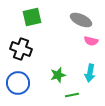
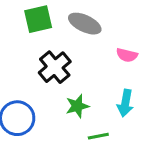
gray ellipse: (81, 20) -> (85, 24), moved
black cross: (21, 49) -> (55, 67), moved, turned 30

